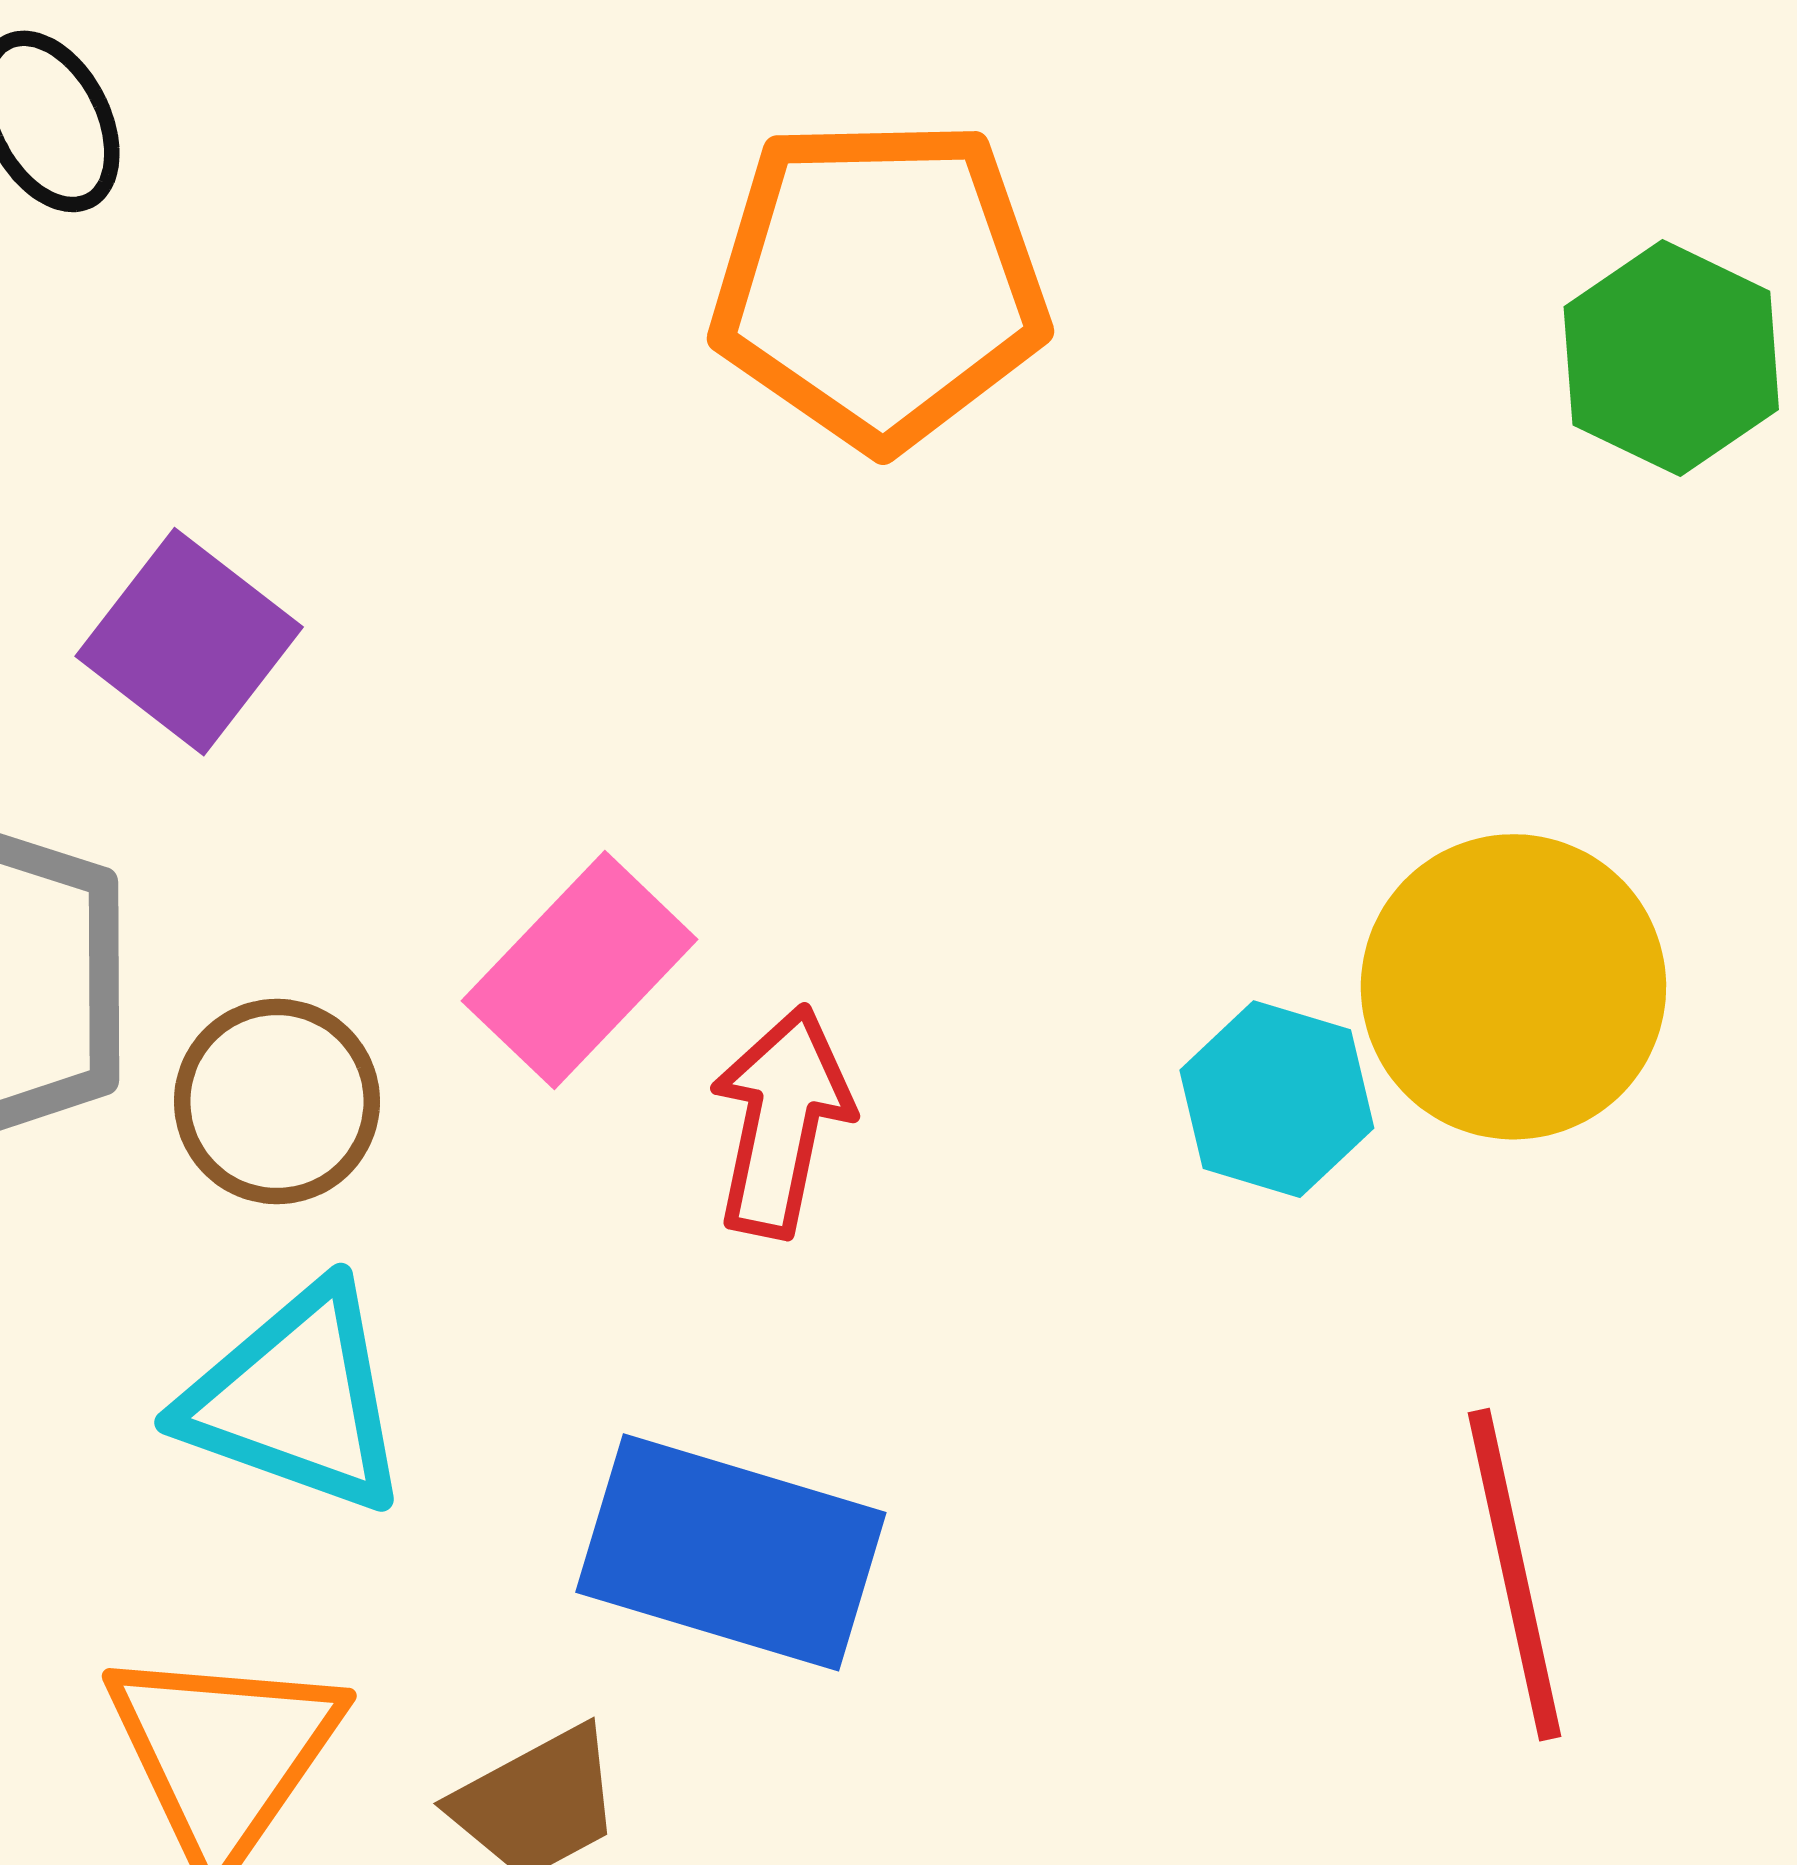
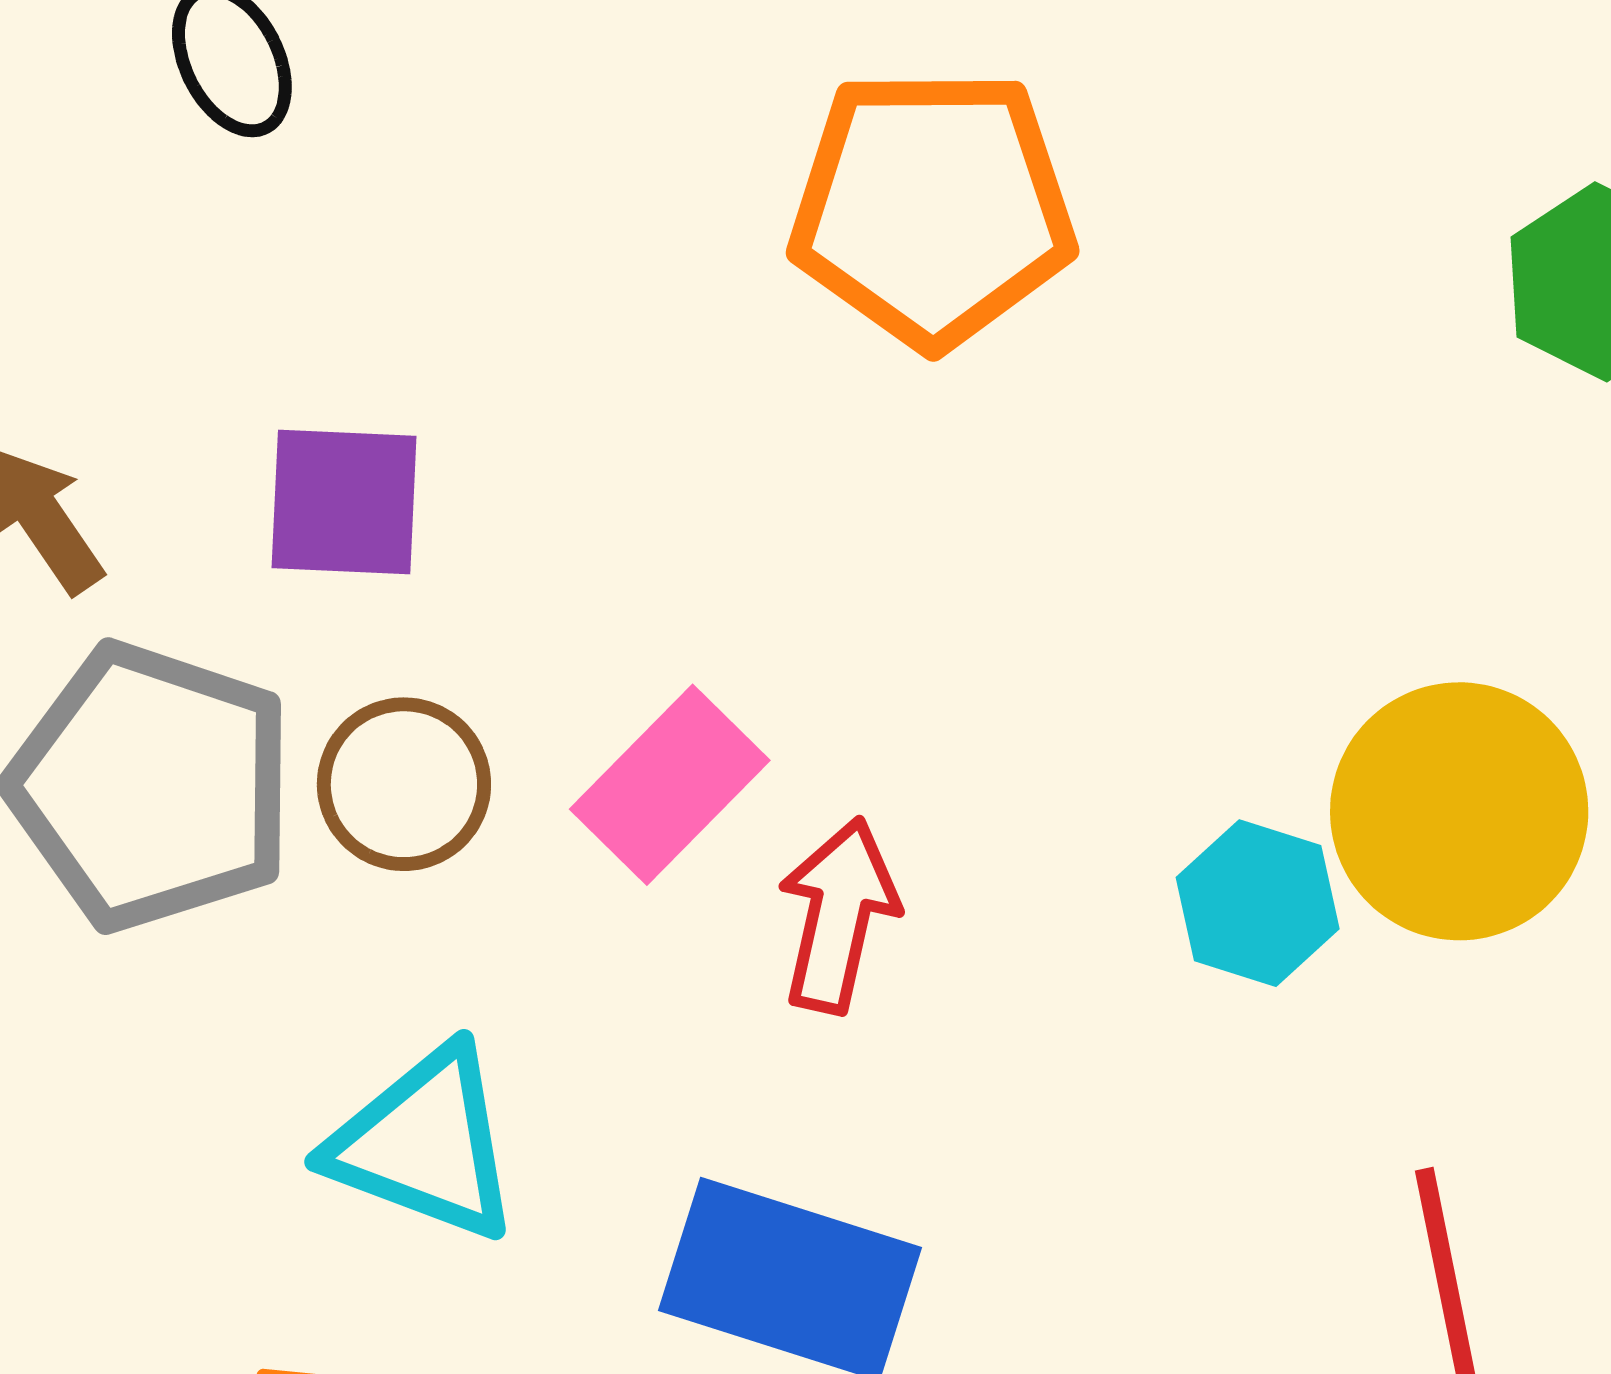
purple square: (189, 642) -> (344, 502), turned -36
brown circle: (277, 1102) -> (404, 784), moved

